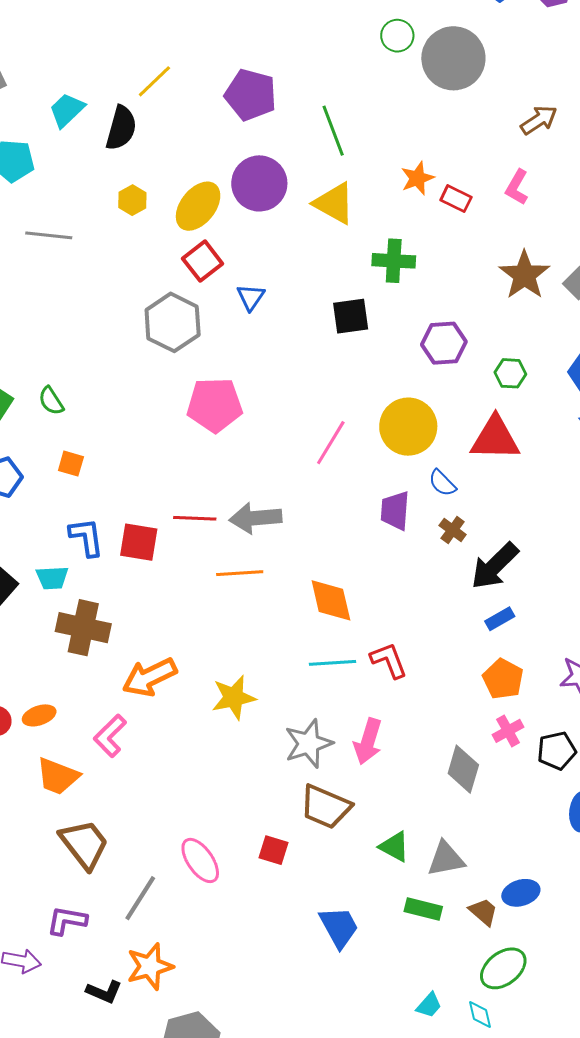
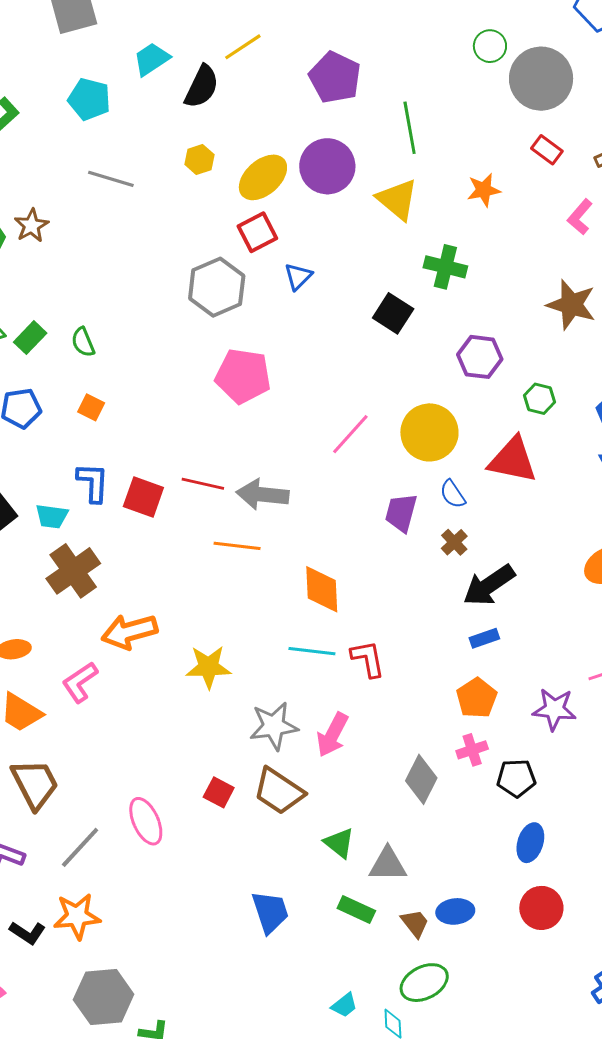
red rectangle: (456, 199) -> (547, 150), moved
brown star: (524, 275) -> (571, 305), turned -30
black square: (351, 316) -> (393, 313), turned 30
brown cross: (83, 628) -> (73, 571), turned 32
red square: (273, 850) -> (219, 792), moved

